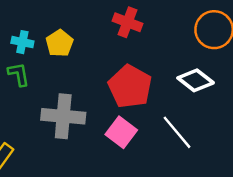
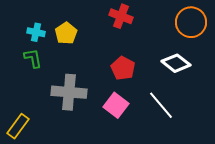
red pentagon: (130, 87) -> (123, 68), size x0.7

